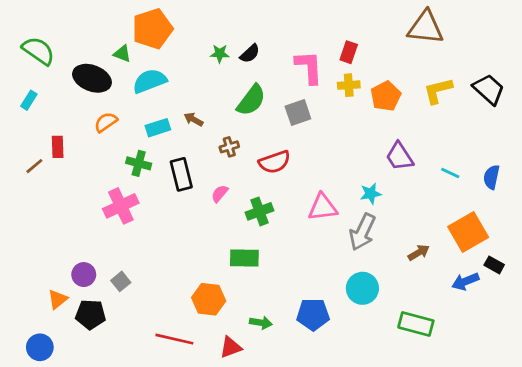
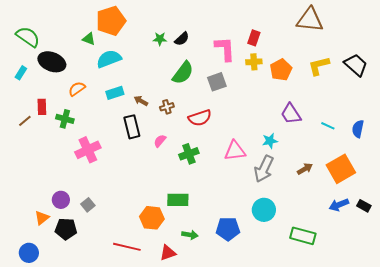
black ellipse: (92, 78) -> (52, 62), moved
brown arrow: (194, 119) -> (141, 101), moved
green cross: (139, 163) -> (65, 119), moved
brown arrow: (419, 253) -> (305, 169), moved
green rectangle: (244, 258) -> (178, 200), moved
black rectangle: (494, 265) -> (364, 206), moved

